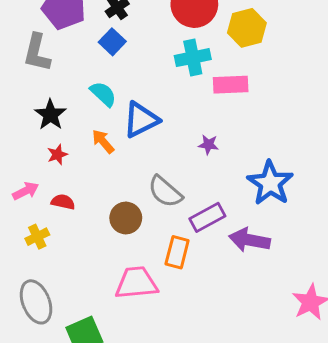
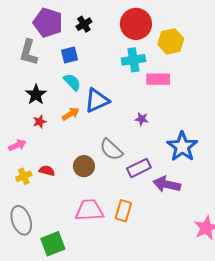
blue square: (112, 42) -> (70, 55), moved, turned 30
orange arrow: (103, 141) -> (71, 114), turned 96
red semicircle: (63, 202) -> (47, 171), moved
orange rectangle: (177, 252) -> (123, 211), moved

